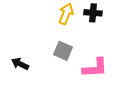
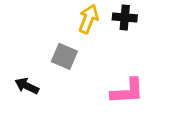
gray square: (63, 51) -> (64, 56), moved

